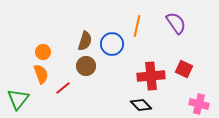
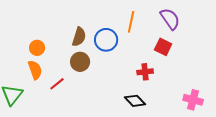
red square: (184, 69) -> (163, 47), moved
red cross: (151, 76) -> (145, 72), size x0.6

